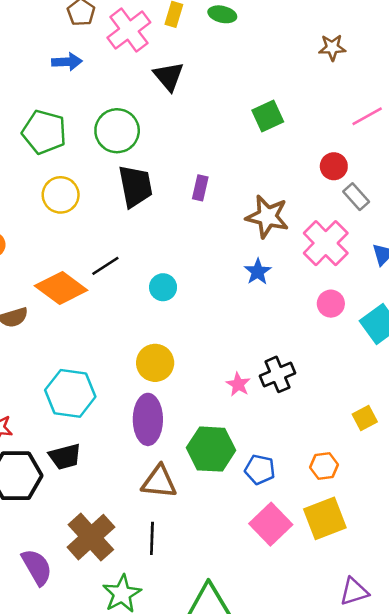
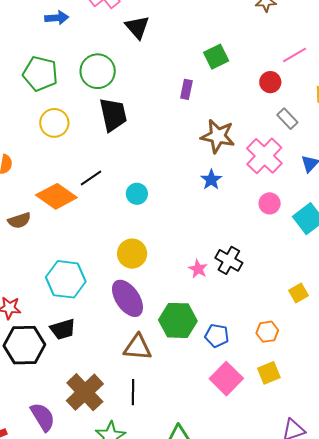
red circle: (334, 166) -> (270, 82), moved
purple rectangle: (200, 188) -> (186, 89), moved
black cross: (278, 374) -> (229, 260), turned -36
purple ellipse: (148, 419) -> (127, 298), turned -33
yellow square: (325, 518) -> (269, 373), size x0.7

